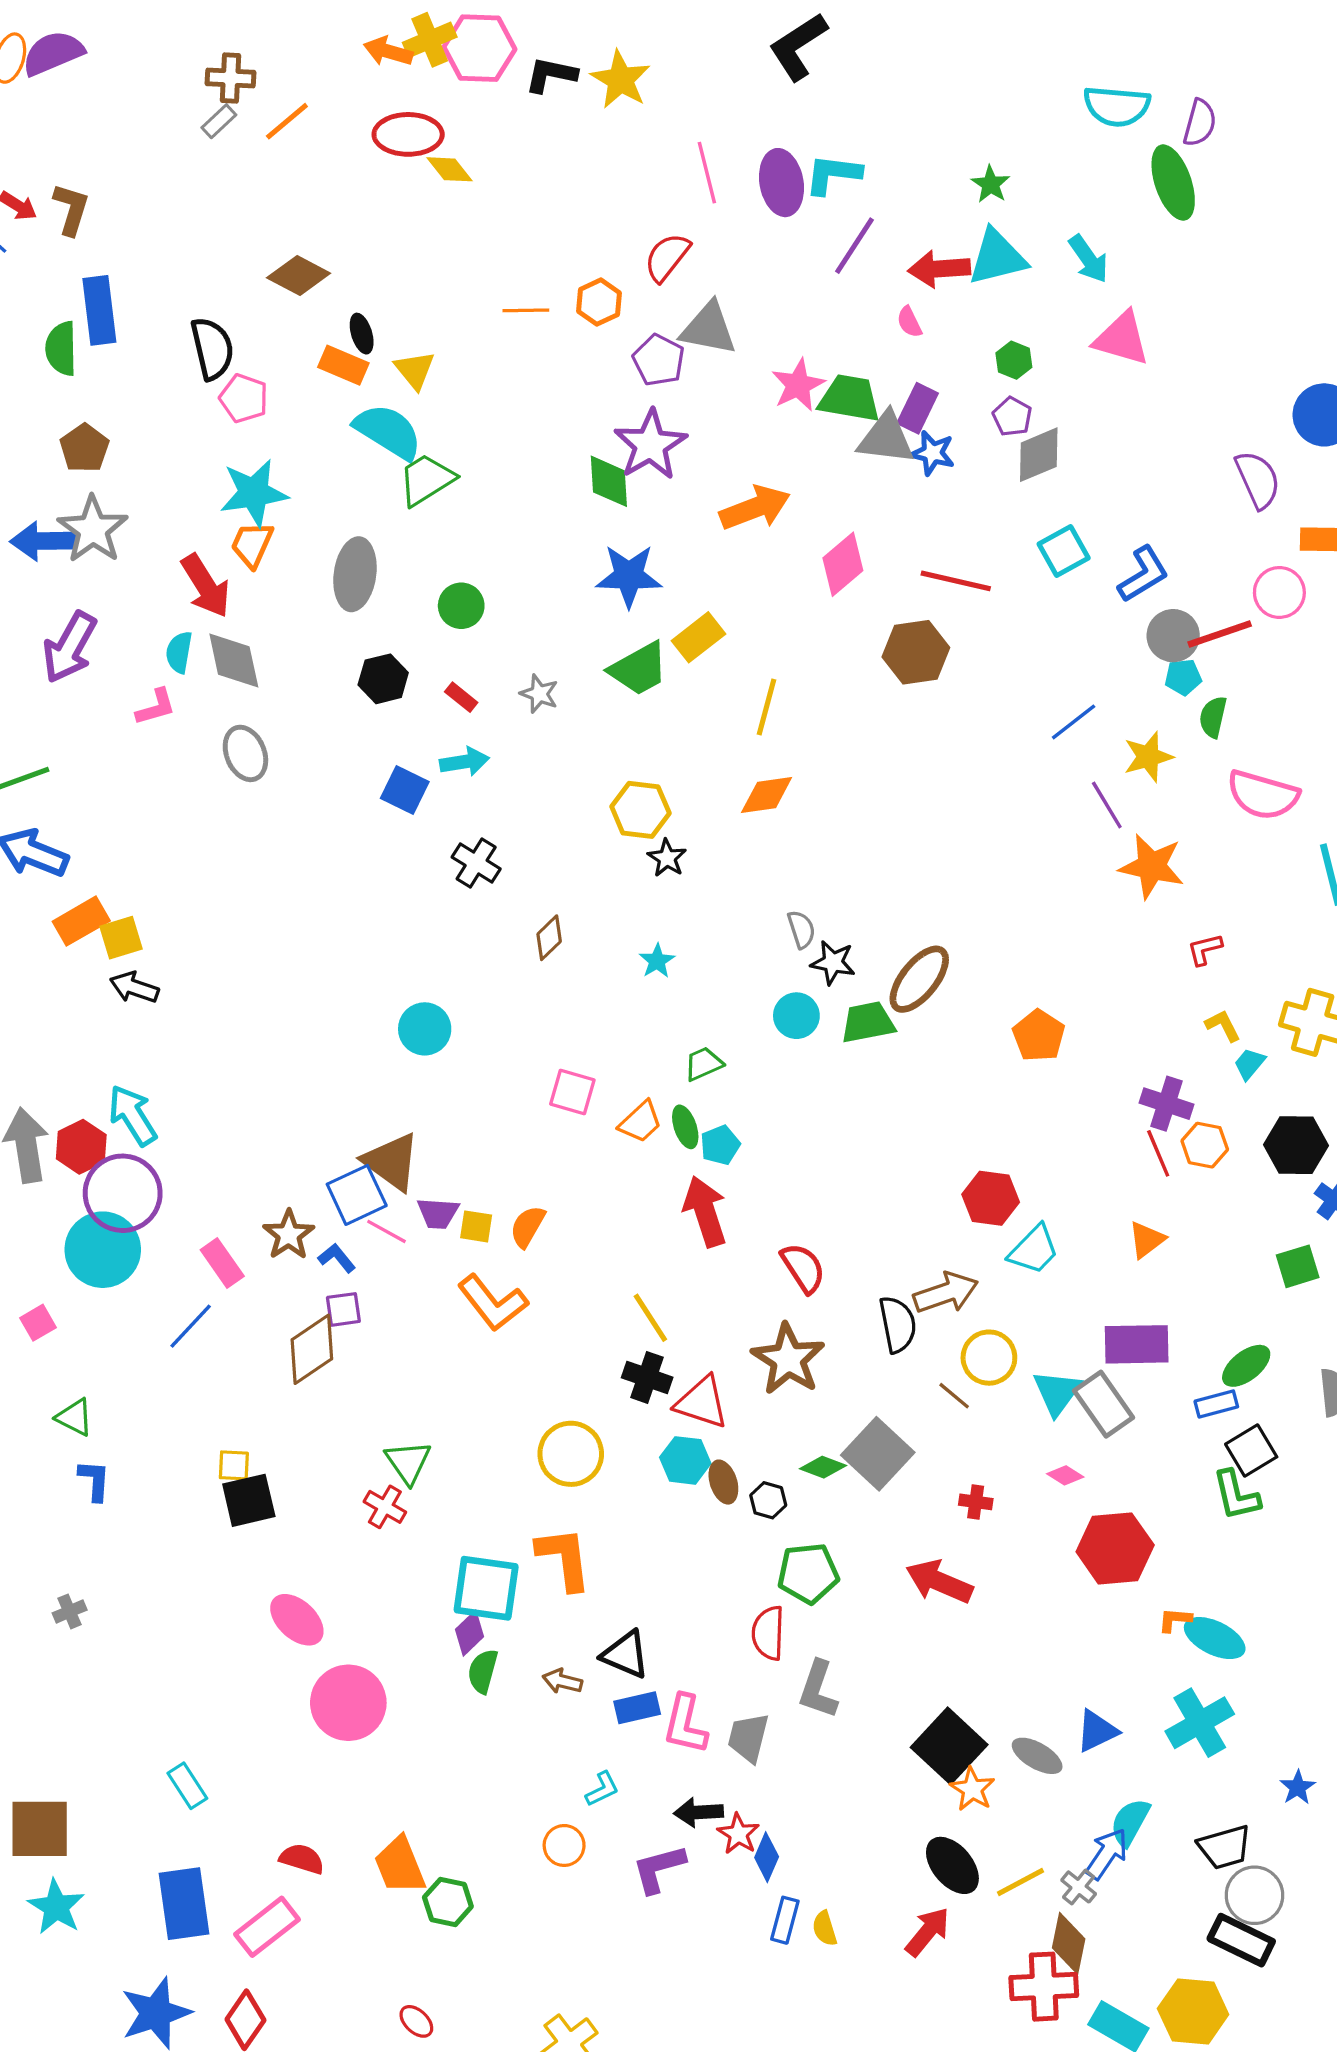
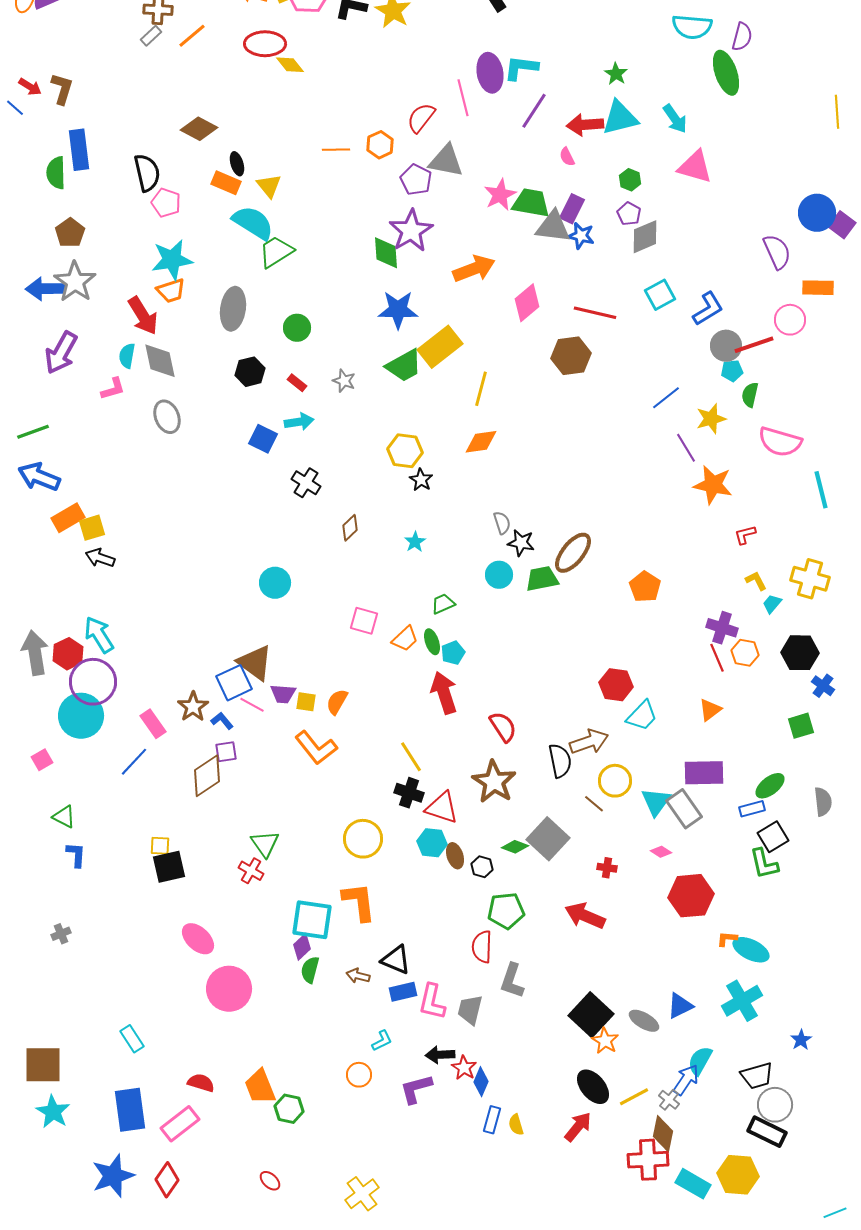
pink line: (707, 173) -> (463, 98), moved
orange trapezoid: (252, 544) -> (171, 291), turned -132
yellow rectangle: (699, 637) -> (440, 347), size x1.4

